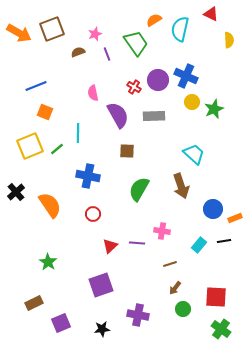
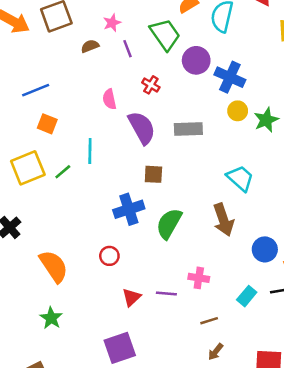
purple circle: (158, 80) -> (196, 60), moved
red cross: (134, 87) -> (151, 85), moved
blue cross: (88, 176) -> (129, 209), moved, turned -30
orange semicircle: (50, 205) -> (54, 266), moved

